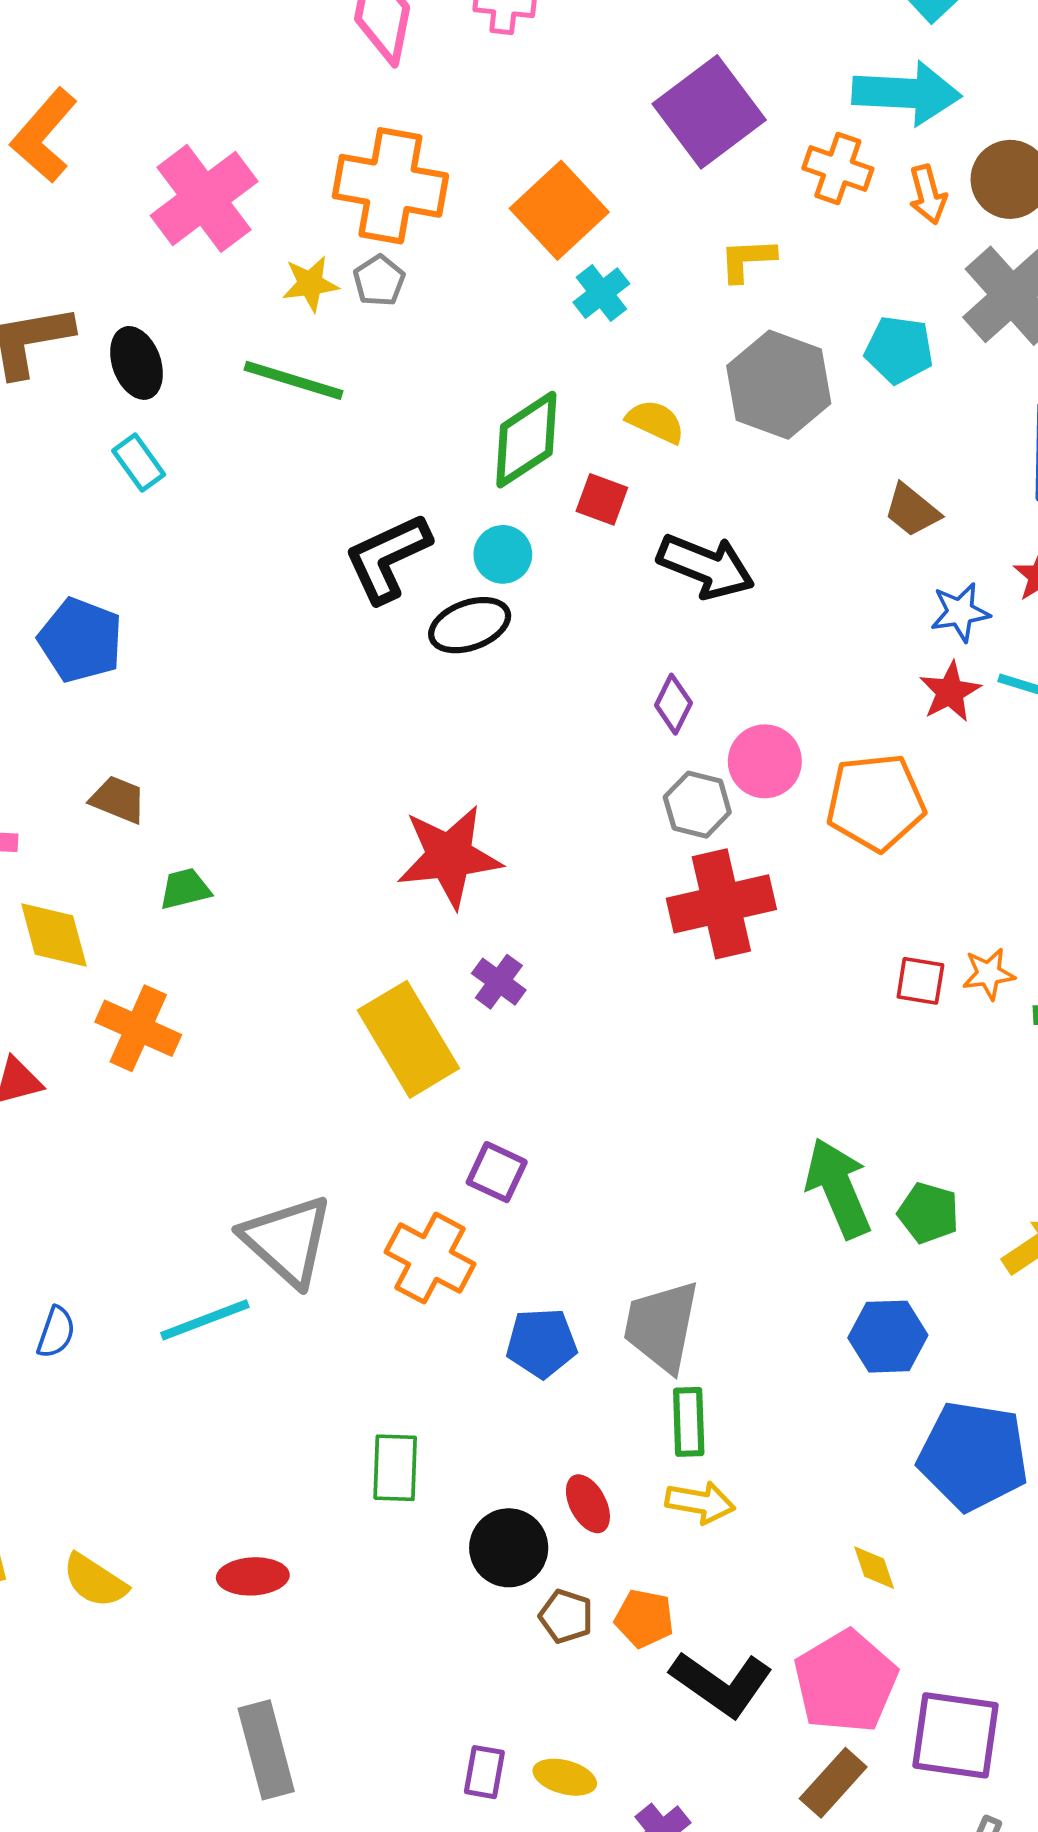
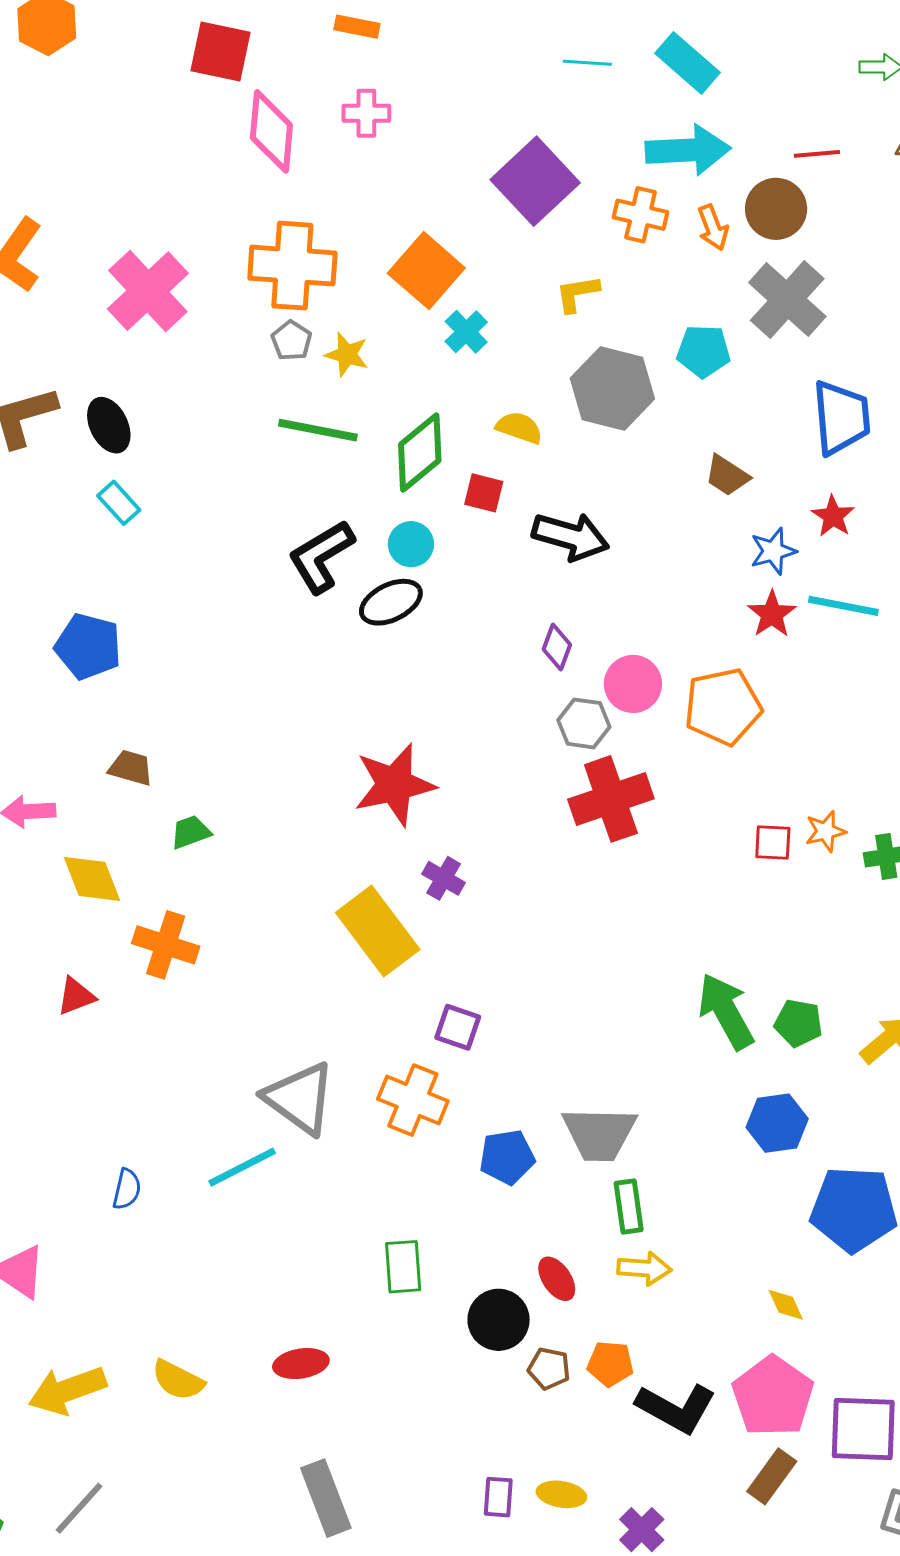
yellow star: (310, 284) -> (347, 355), moved, turned 30
green line: (294, 380) -> (318, 430), moved
gray trapezoid: (661, 1326) -> (599, 1134), turned -94

